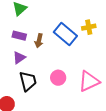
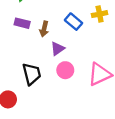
blue rectangle: (65, 34) -> (73, 22), size x0.7
purple triangle: (19, 58) -> (58, 49), moved

